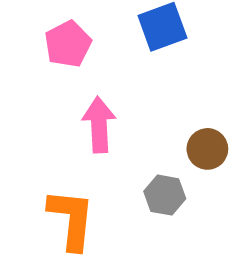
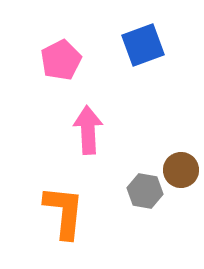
brown circle: (207, 149) -> (181, 170), moved

